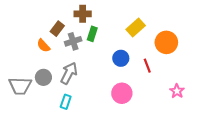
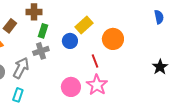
gray cross: (73, 41) -> (41, 51), moved
blue circle: (121, 58) -> (70, 41), moved
pink star: (177, 91) -> (97, 85), moved, size x1.5

